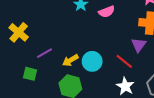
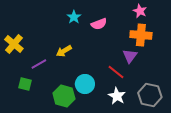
yellow arrow: (70, 60) -> (64, 51), moved
cyan circle: (92, 61) -> (85, 84), moved

